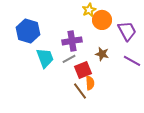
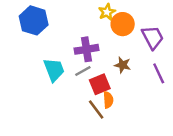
blue hexagon: (28, 31) -> (34, 20), moved
purple line: (132, 61) -> (159, 73), turned 36

